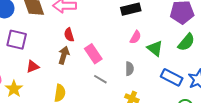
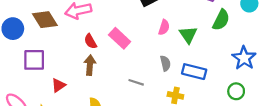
green triangle: (155, 48) -> (188, 35), turned 30
pink rectangle: (93, 54) -> (120, 38), moved
blue rectangle: (172, 77) -> (194, 72), moved

